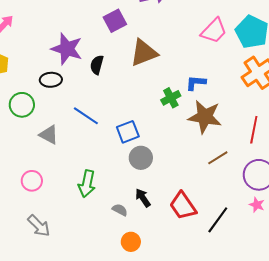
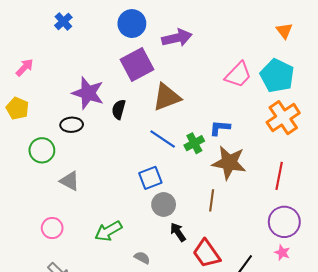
purple square: (115, 21) -> (137, 64), size x1.4
blue line: (86, 116) -> (163, 139), moved
brown line: (218, 158) -> (212, 200), moved, turned -50
green arrow: (87, 184) -> (108, 231), turned 48
black arrow: (143, 198) -> (178, 232), moved

